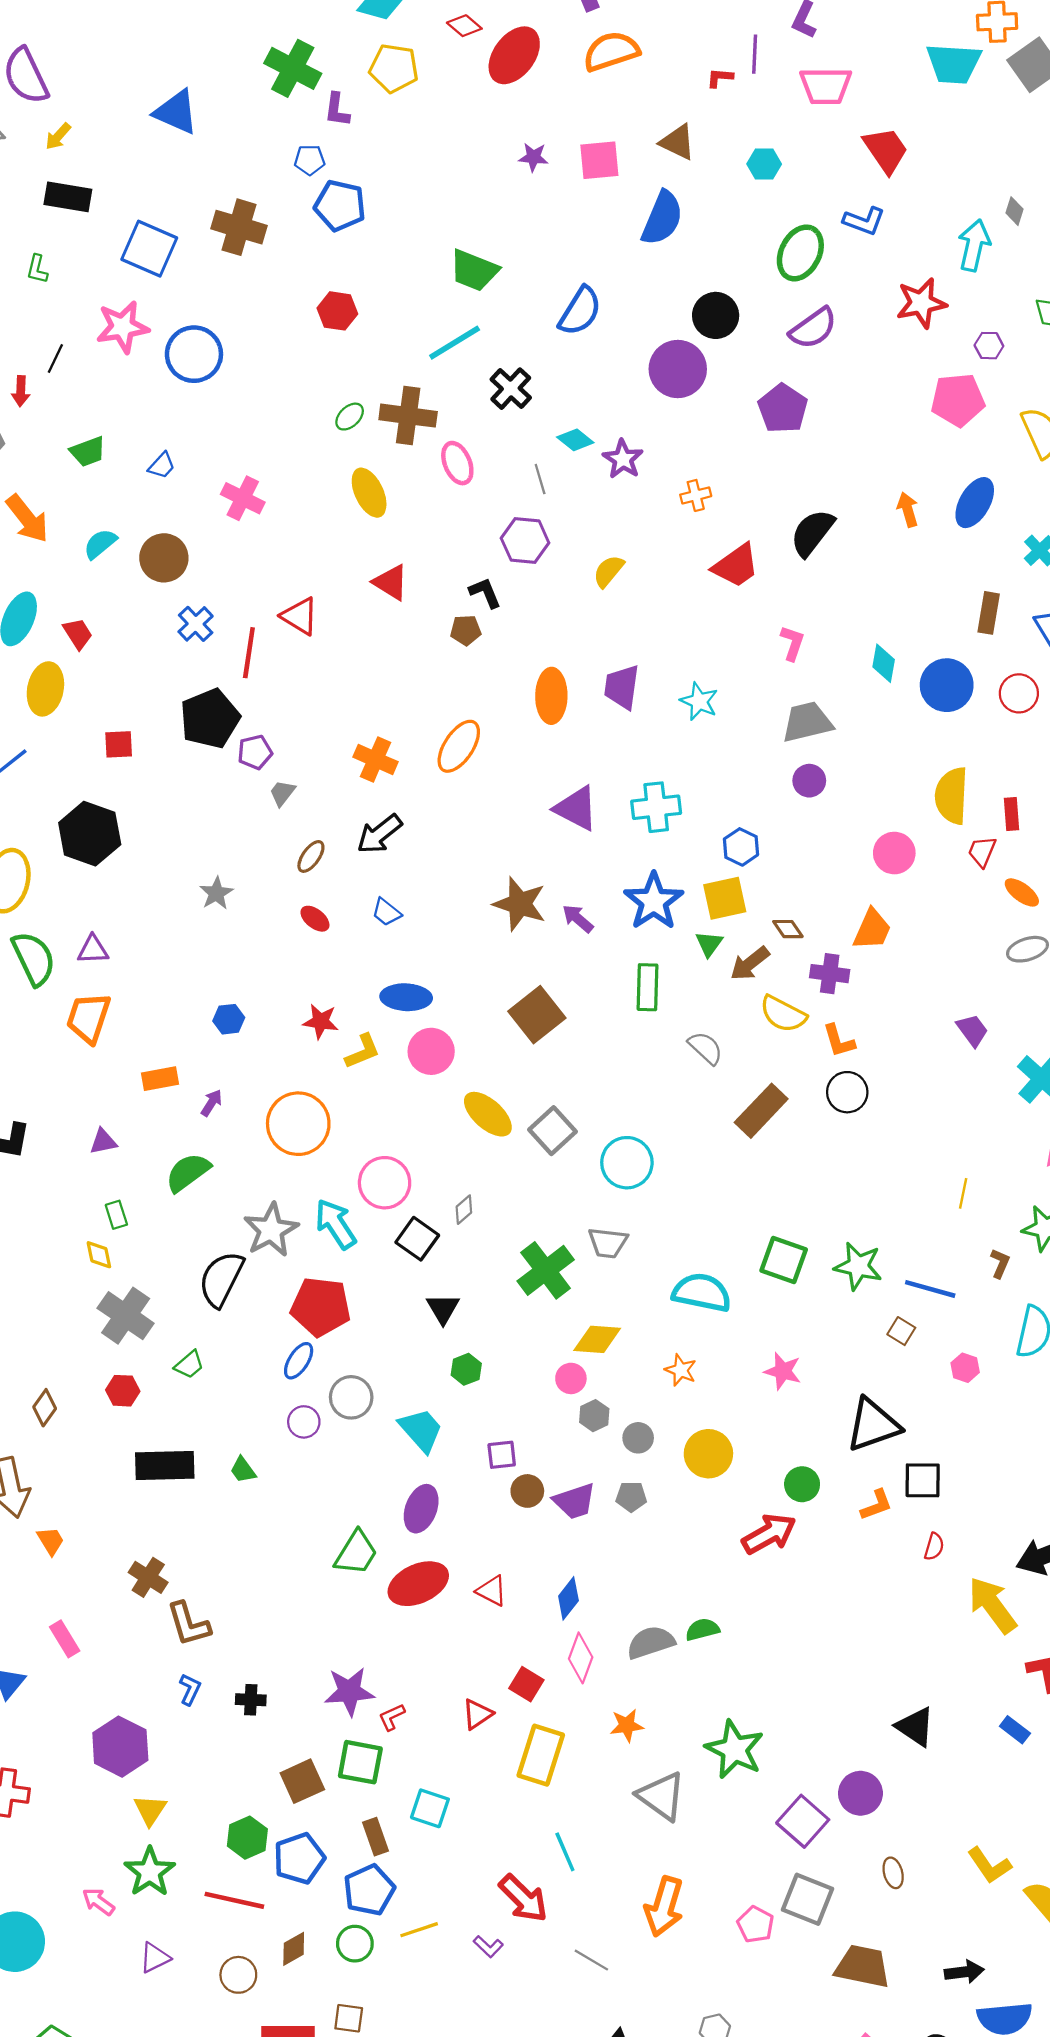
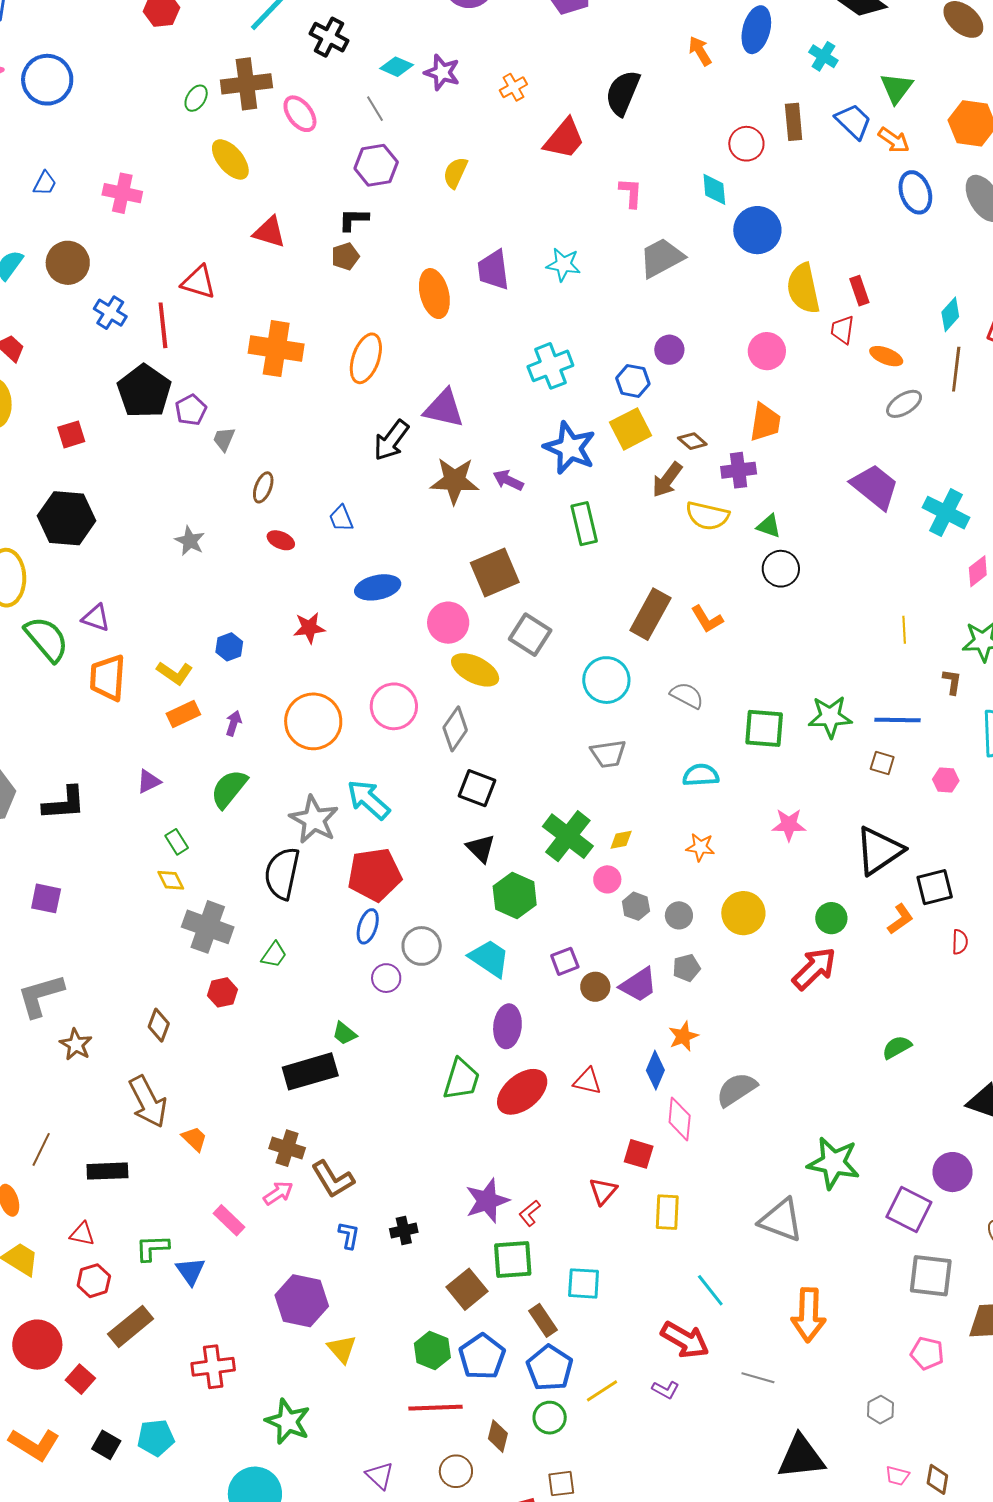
black L-shape: (485, 593) -> (354, 220), turned -52
blue circle: (947, 685) -> (757, 230), moved
red circle: (1019, 693) -> (746, 144), moved
orange cross: (376, 759) -> (276, 349), moved, size x1.4
purple circle: (809, 781) -> (669, 350), moved
purple triangle: (576, 808) -> (444, 409), moved
black arrow: (379, 834) -> (391, 440), moved
blue trapezoid: (386, 912) -> (341, 518), turned 44
green triangle: (709, 944) -> (769, 526), moved, turned -32
purple triangle: (93, 950) -> (96, 618), turned 36
brown square: (537, 1015) -> (495, 572), turned 30
purple trapezoid: (972, 1030) -> (875, 487), size x1.6
orange L-shape: (839, 1041) -> (707, 619), moved
gray semicircle: (706, 1048) -> (687, 695), moved
yellow L-shape: (363, 1051) -> (175, 673), moved, turned 72
pink circle: (431, 1051) -> (448, 623), moved
brown rectangle: (761, 1111) -> (650, 614), moved
gray square: (553, 1131) -> (530, 635), moved
pink circle: (385, 1183) -> (394, 706), moved
gray diamond: (464, 1210) -> (455, 729), moved, size x1.6
black square: (417, 1239) -> (477, 788), moved
green cross: (546, 1270) -> (568, 836), moved
cyan semicircle: (702, 1292) -> (701, 775), size x0.7
yellow diamond: (597, 1339) -> (621, 840), size x0.6
green hexagon: (466, 1369) -> (515, 895), size x1.6
black rectangle: (165, 1466) -> (310, 1071), moved
green semicircle: (702, 1629) -> (897, 1047), moved
orange star: (627, 1725) -> (683, 1036), moved
yellow rectangle: (541, 1755) -> (667, 1212), size x0.7
green star: (150, 1872) -> (288, 1421), moved
pink arrow: (98, 1902) -> (278, 1193), moved, turned 124
pink pentagon: (756, 1924) -> (927, 1353), moved
brown diamond: (294, 1949) -> (498, 1436), turned -32
purple triangle: (155, 1958) -> (380, 1476), turned -36

